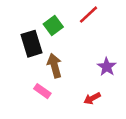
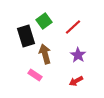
red line: (88, 15) -> (73, 27), moved
purple star: (107, 67) -> (78, 55), moved

